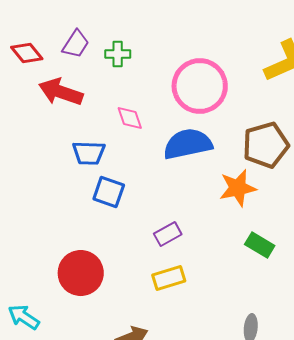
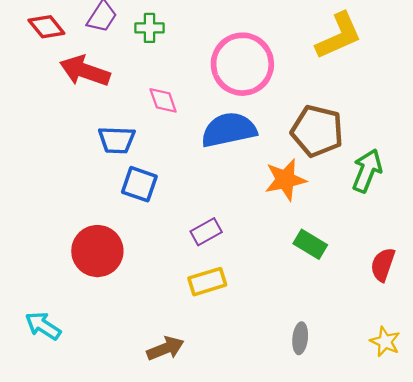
brown pentagon: (266, 145) -> (317, 131), turned 30
red circle: (81, 273) -> (97, 251), moved

